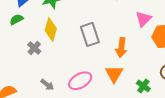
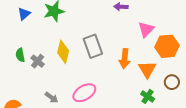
green semicircle: (16, 19) -> (20, 55), moved, turned -72
yellow diamond: (51, 30) -> (63, 52), moved
orange triangle: (114, 74) -> (147, 69), moved

